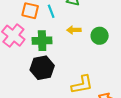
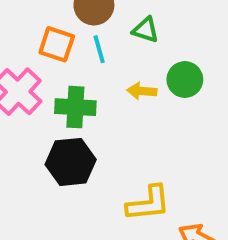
green circle: (100, 36) -> (185, 80), moved

